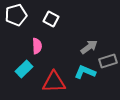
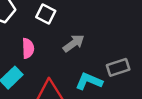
gray arrow: (89, 47) -> (74, 43), moved

